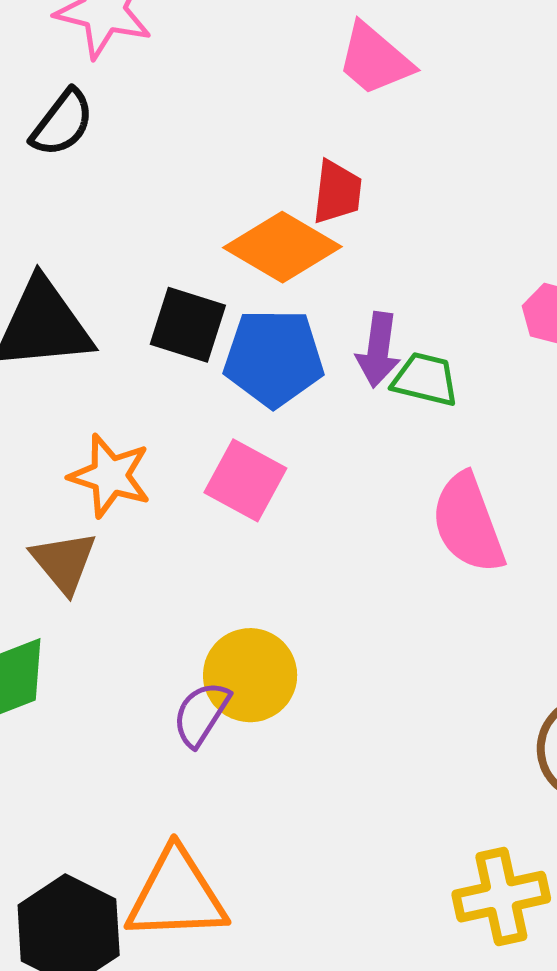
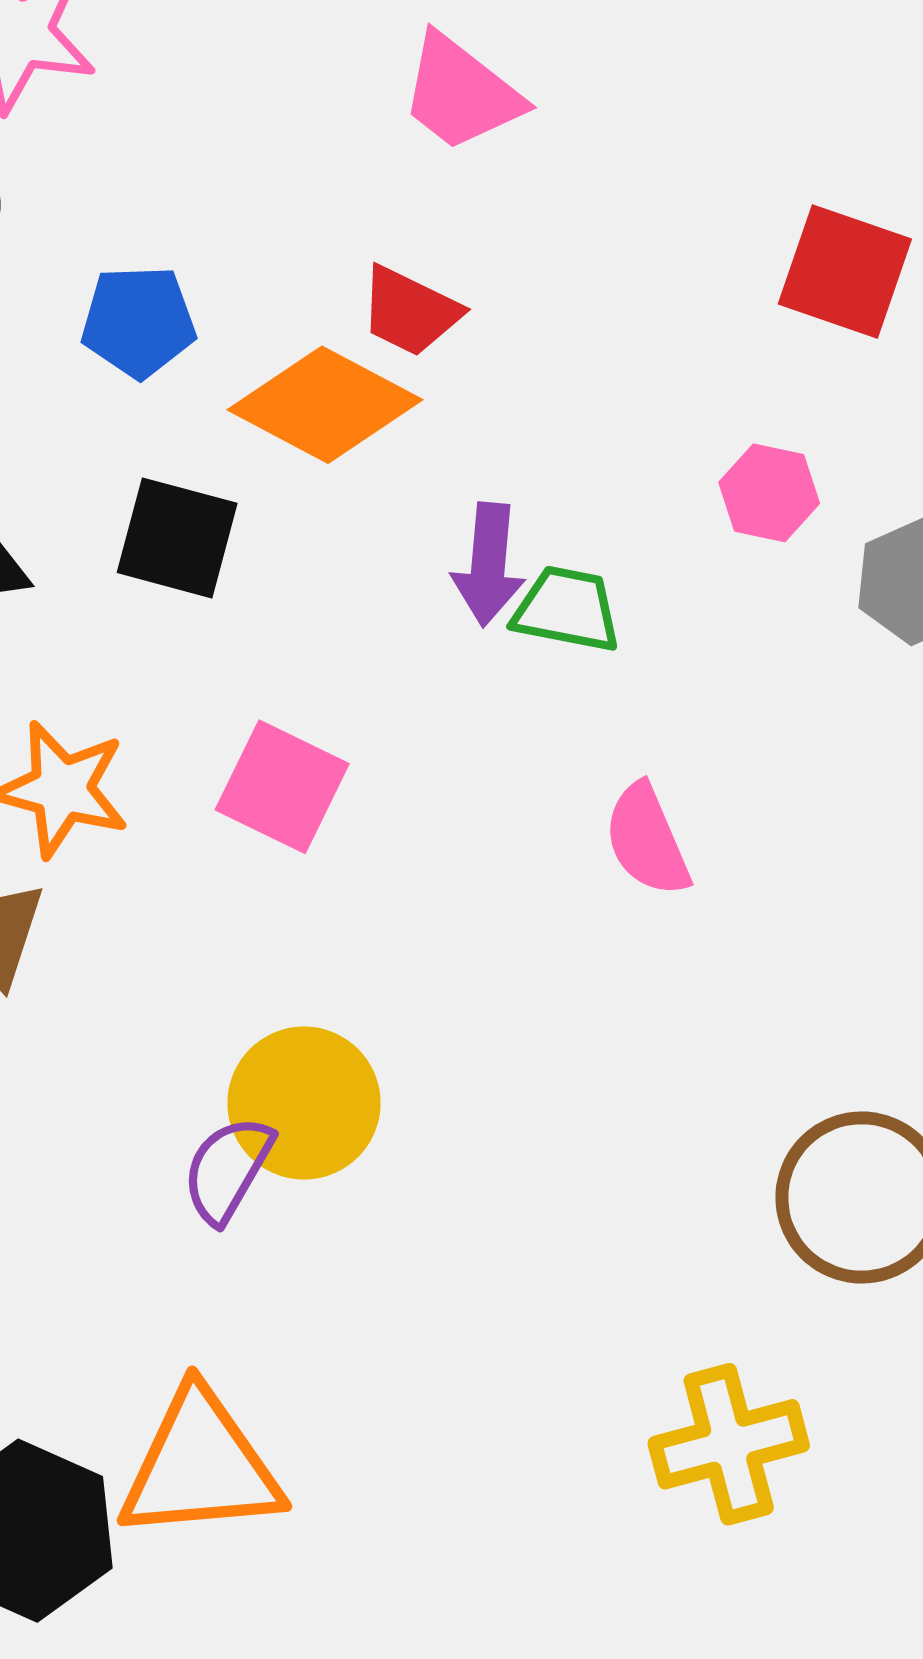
red trapezoid: (337, 192) -> (410, 311), turned 112
blue pentagon: (274, 358) -> (138, 322), moved, size x0.7
pink semicircle: (468, 523) -> (647, 840), size x0.7

